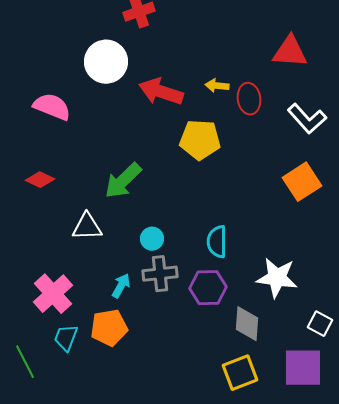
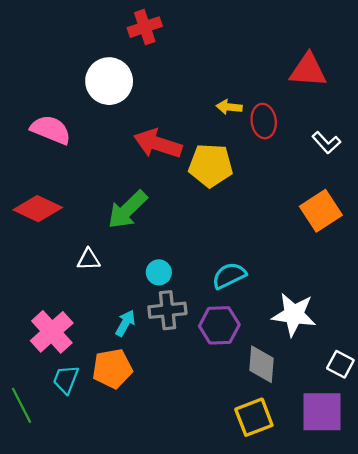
red arrow: (161, 92) -> (158, 144), moved
white L-shape: (307, 119) -> (326, 143), size x0.7
red diamond: (40, 180) -> (38, 209), size x1.5
white triangle: (87, 227) -> (89, 259), size x0.7
cyan semicircle: (217, 242) -> (229, 276), turned 64

